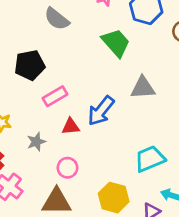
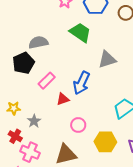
gray semicircle: (57, 19) -> (38, 42), moved, turned 144
gray star: (36, 142) -> (34, 121), moved
pink circle: (67, 168) -> (78, 125), moved

